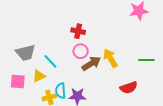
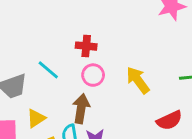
cyan line: (50, 61) -> (48, 70), moved
brown arrow: (91, 64) -> (81, 109), moved, turned -42

